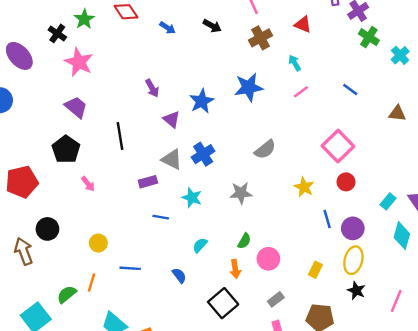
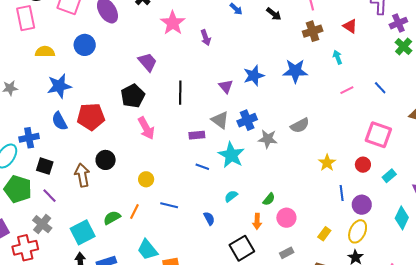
pink star: (79, 62) -> (173, 23), moved
purple arrow: (152, 88) -> (206, 38), moved
pink line: (301, 92) -> (347, 90), moved
pink square: (338, 146) -> (378, 135), moved, turned -36
pink arrow: (88, 184) -> (146, 128), size x1.6
gray star: (241, 193) -> (268, 139), moved
cyan star: (192, 198) -> (231, 155), size x1.5
cyan rectangle: (388, 201) -> (389, 176), moved

